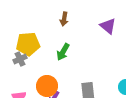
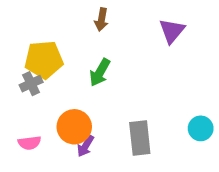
purple triangle: (108, 26) -> (172, 31), turned 30

